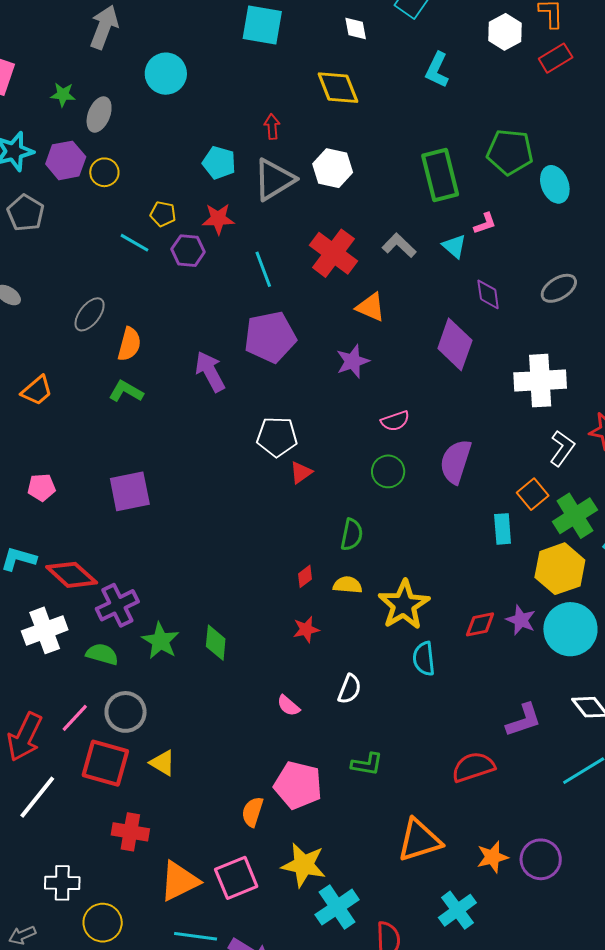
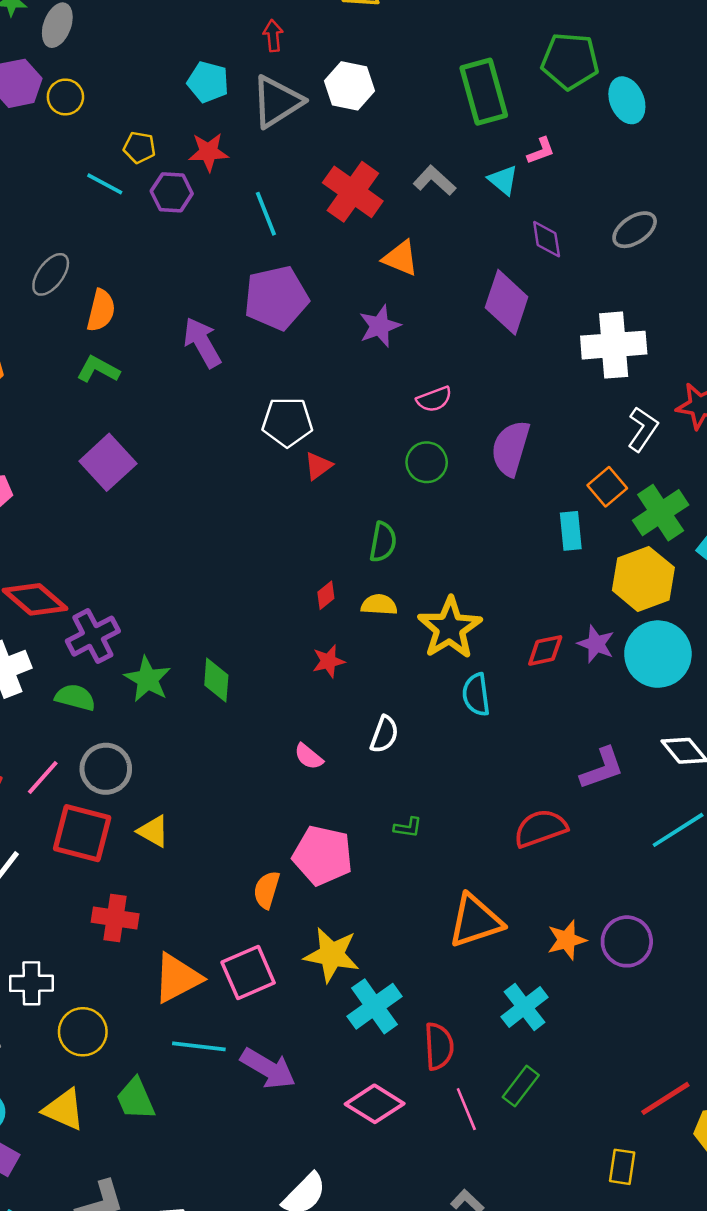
purple square: (130, 491) -> (108, 462), moved, turned -30
green L-shape: (367, 764) -> (408, 827), size x0.7

